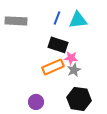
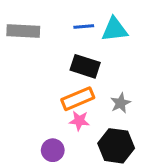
blue line: (57, 18) -> (84, 27), turned 64
pink star: (71, 58) -> (79, 121), moved
gray star: (74, 70) -> (120, 103), moved

